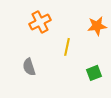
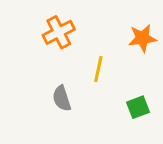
gray semicircle: (29, 67) -> (62, 98), moved

